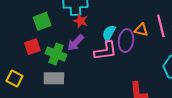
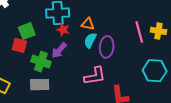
orange triangle: (141, 30) -> (88, 24), moved
red square: (32, 47) -> (19, 45), moved, turned 35
pink L-shape: (105, 51) -> (95, 76), moved

